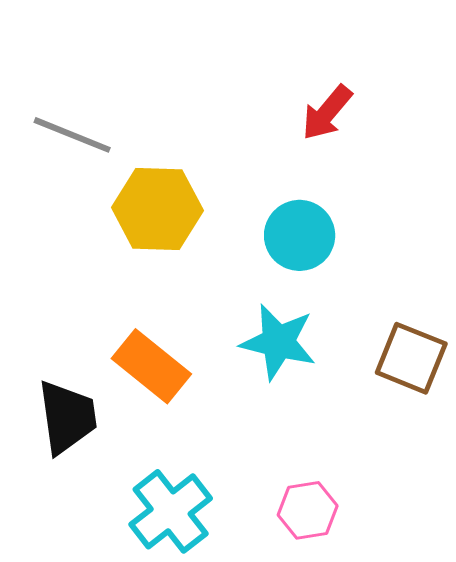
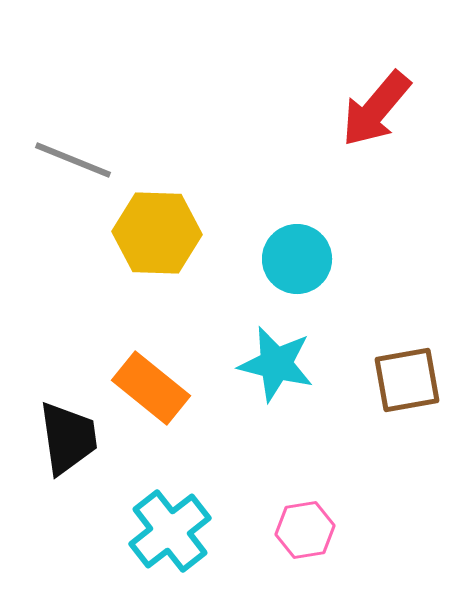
red arrow: (327, 113) -> (376, 109), moved, size x1.4
brown square: (411, 358) -> (407, 380), turned -32

